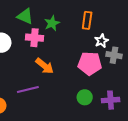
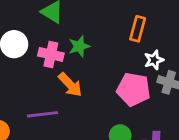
green star: (52, 23) -> (79, 46), moved
pink cross: (35, 38) -> (51, 54), moved

